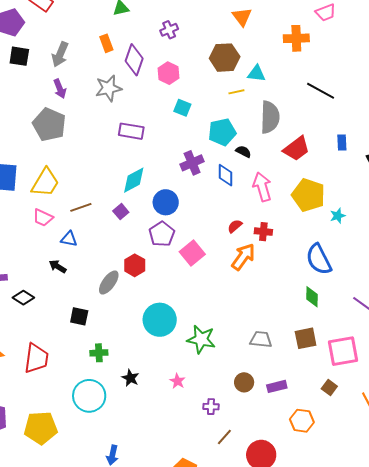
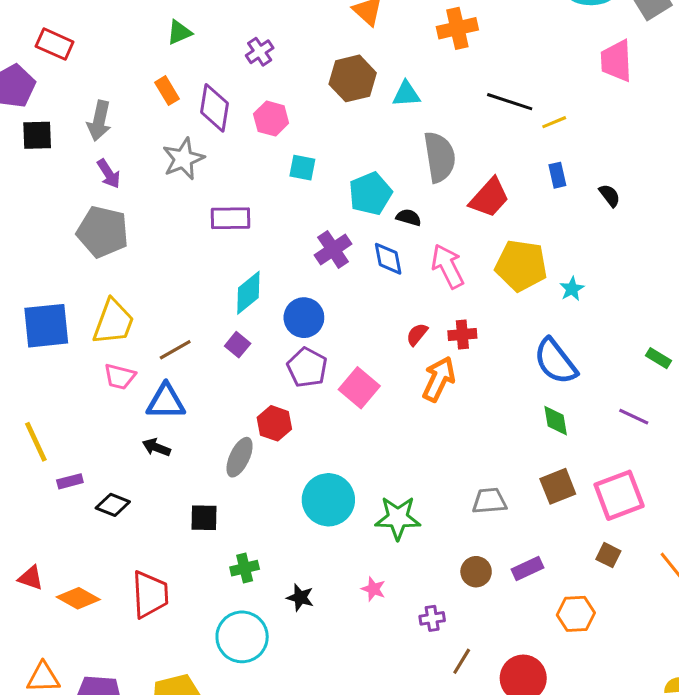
yellow line: (236, 92) -> (554, 122), moved
blue triangle: (69, 239) -> (166, 402), size x1.5

